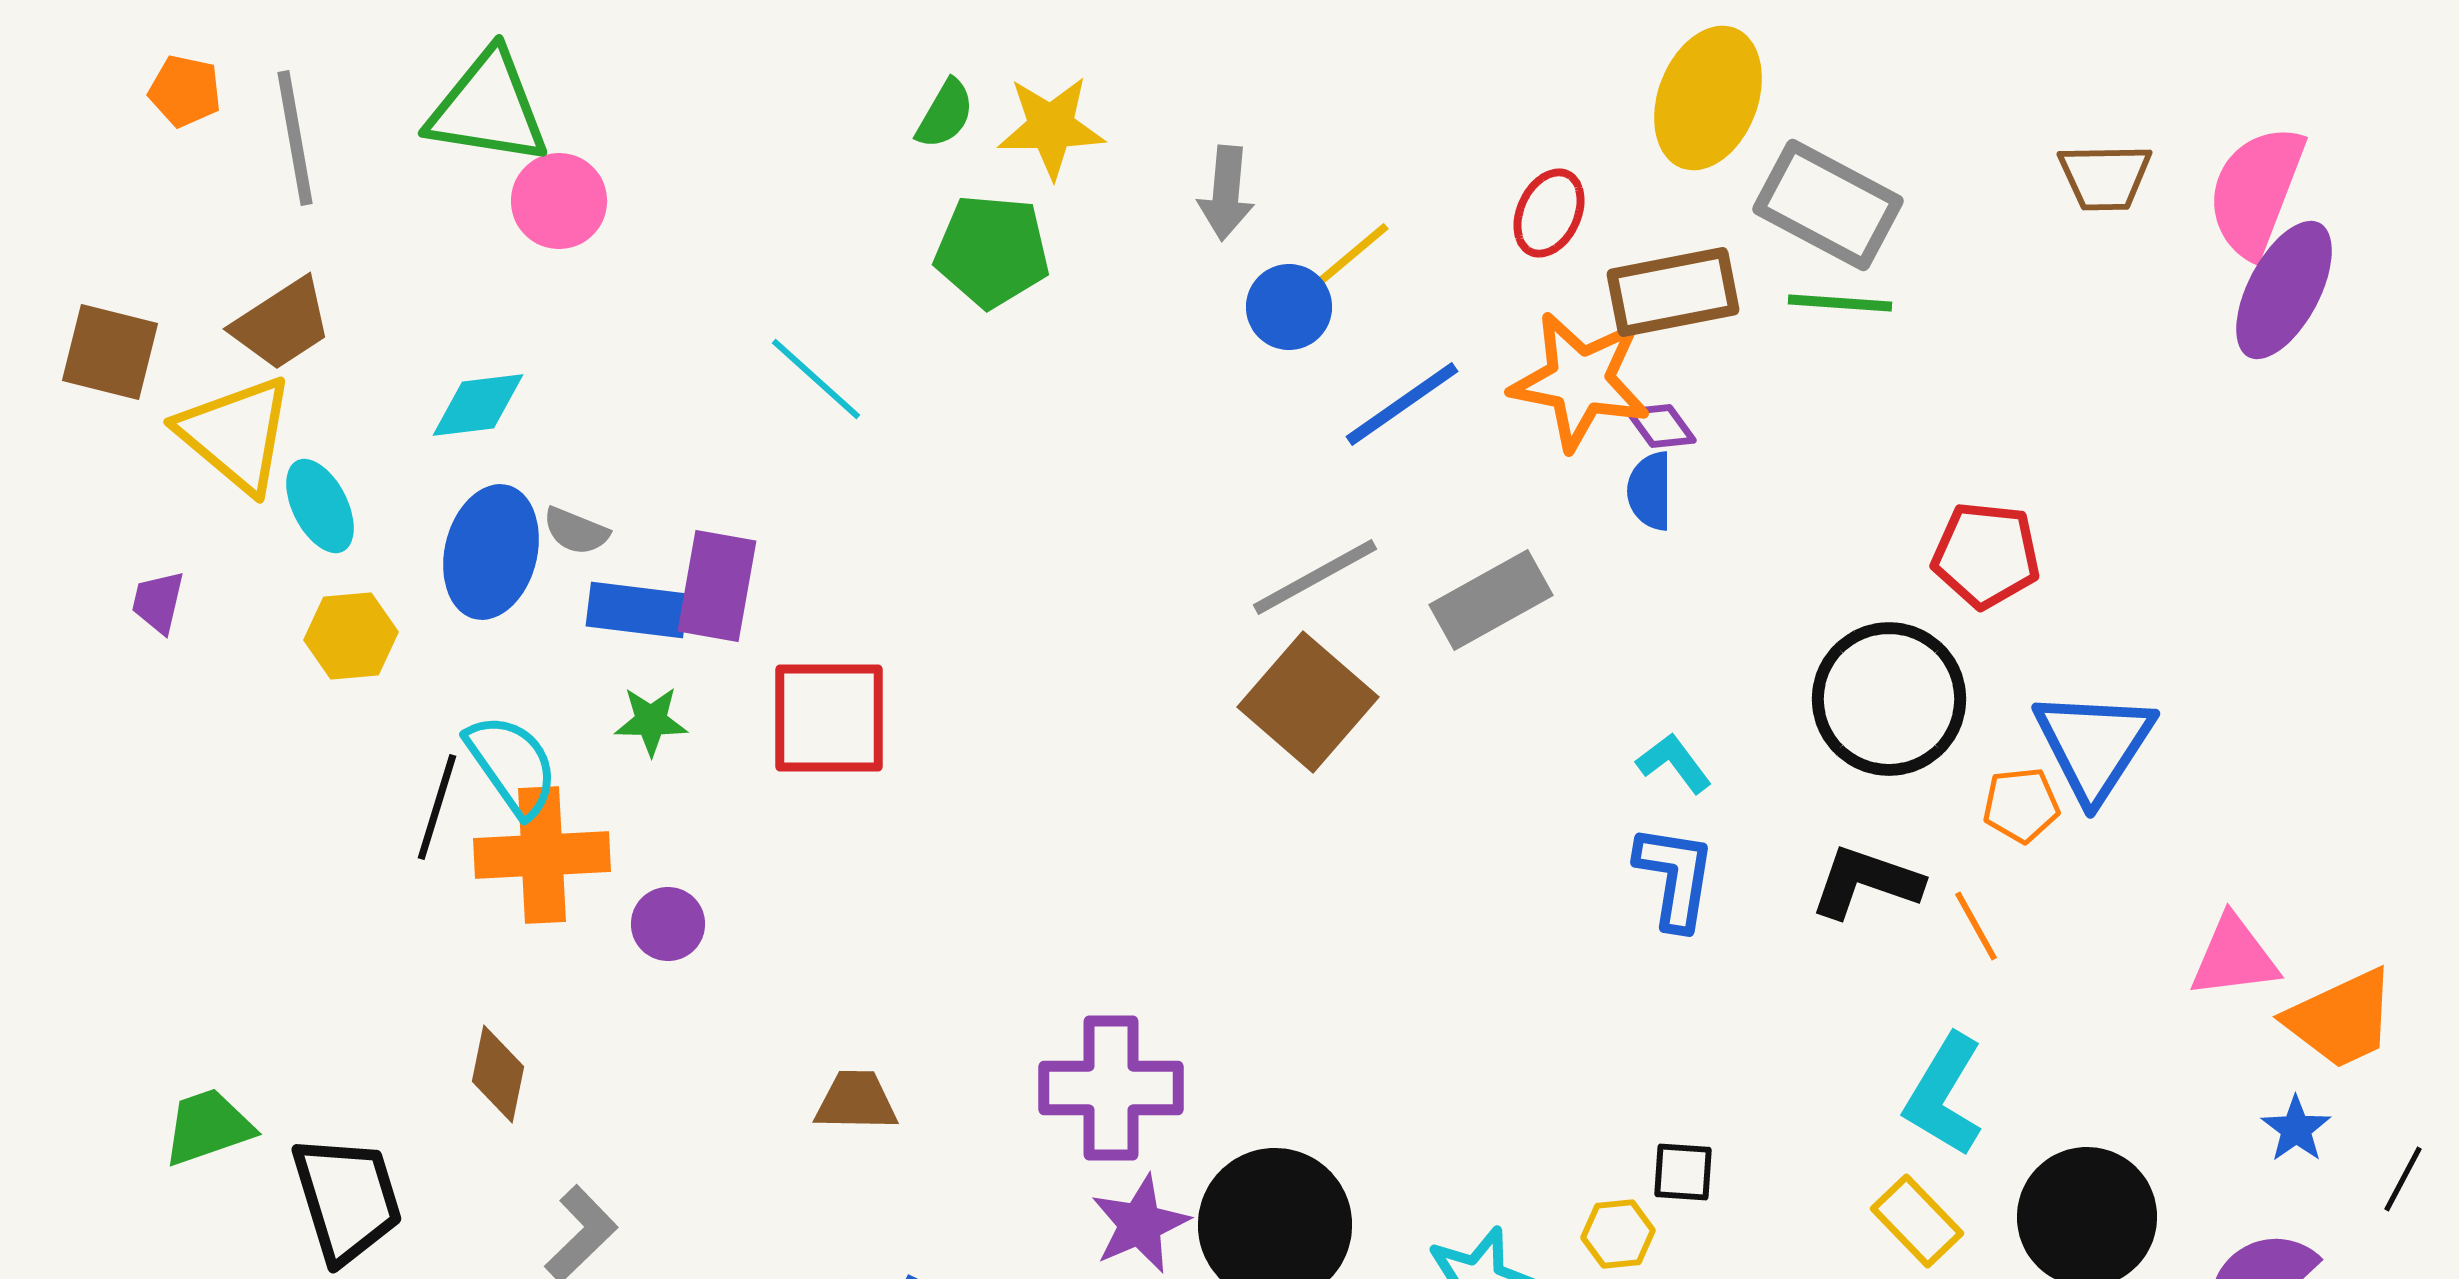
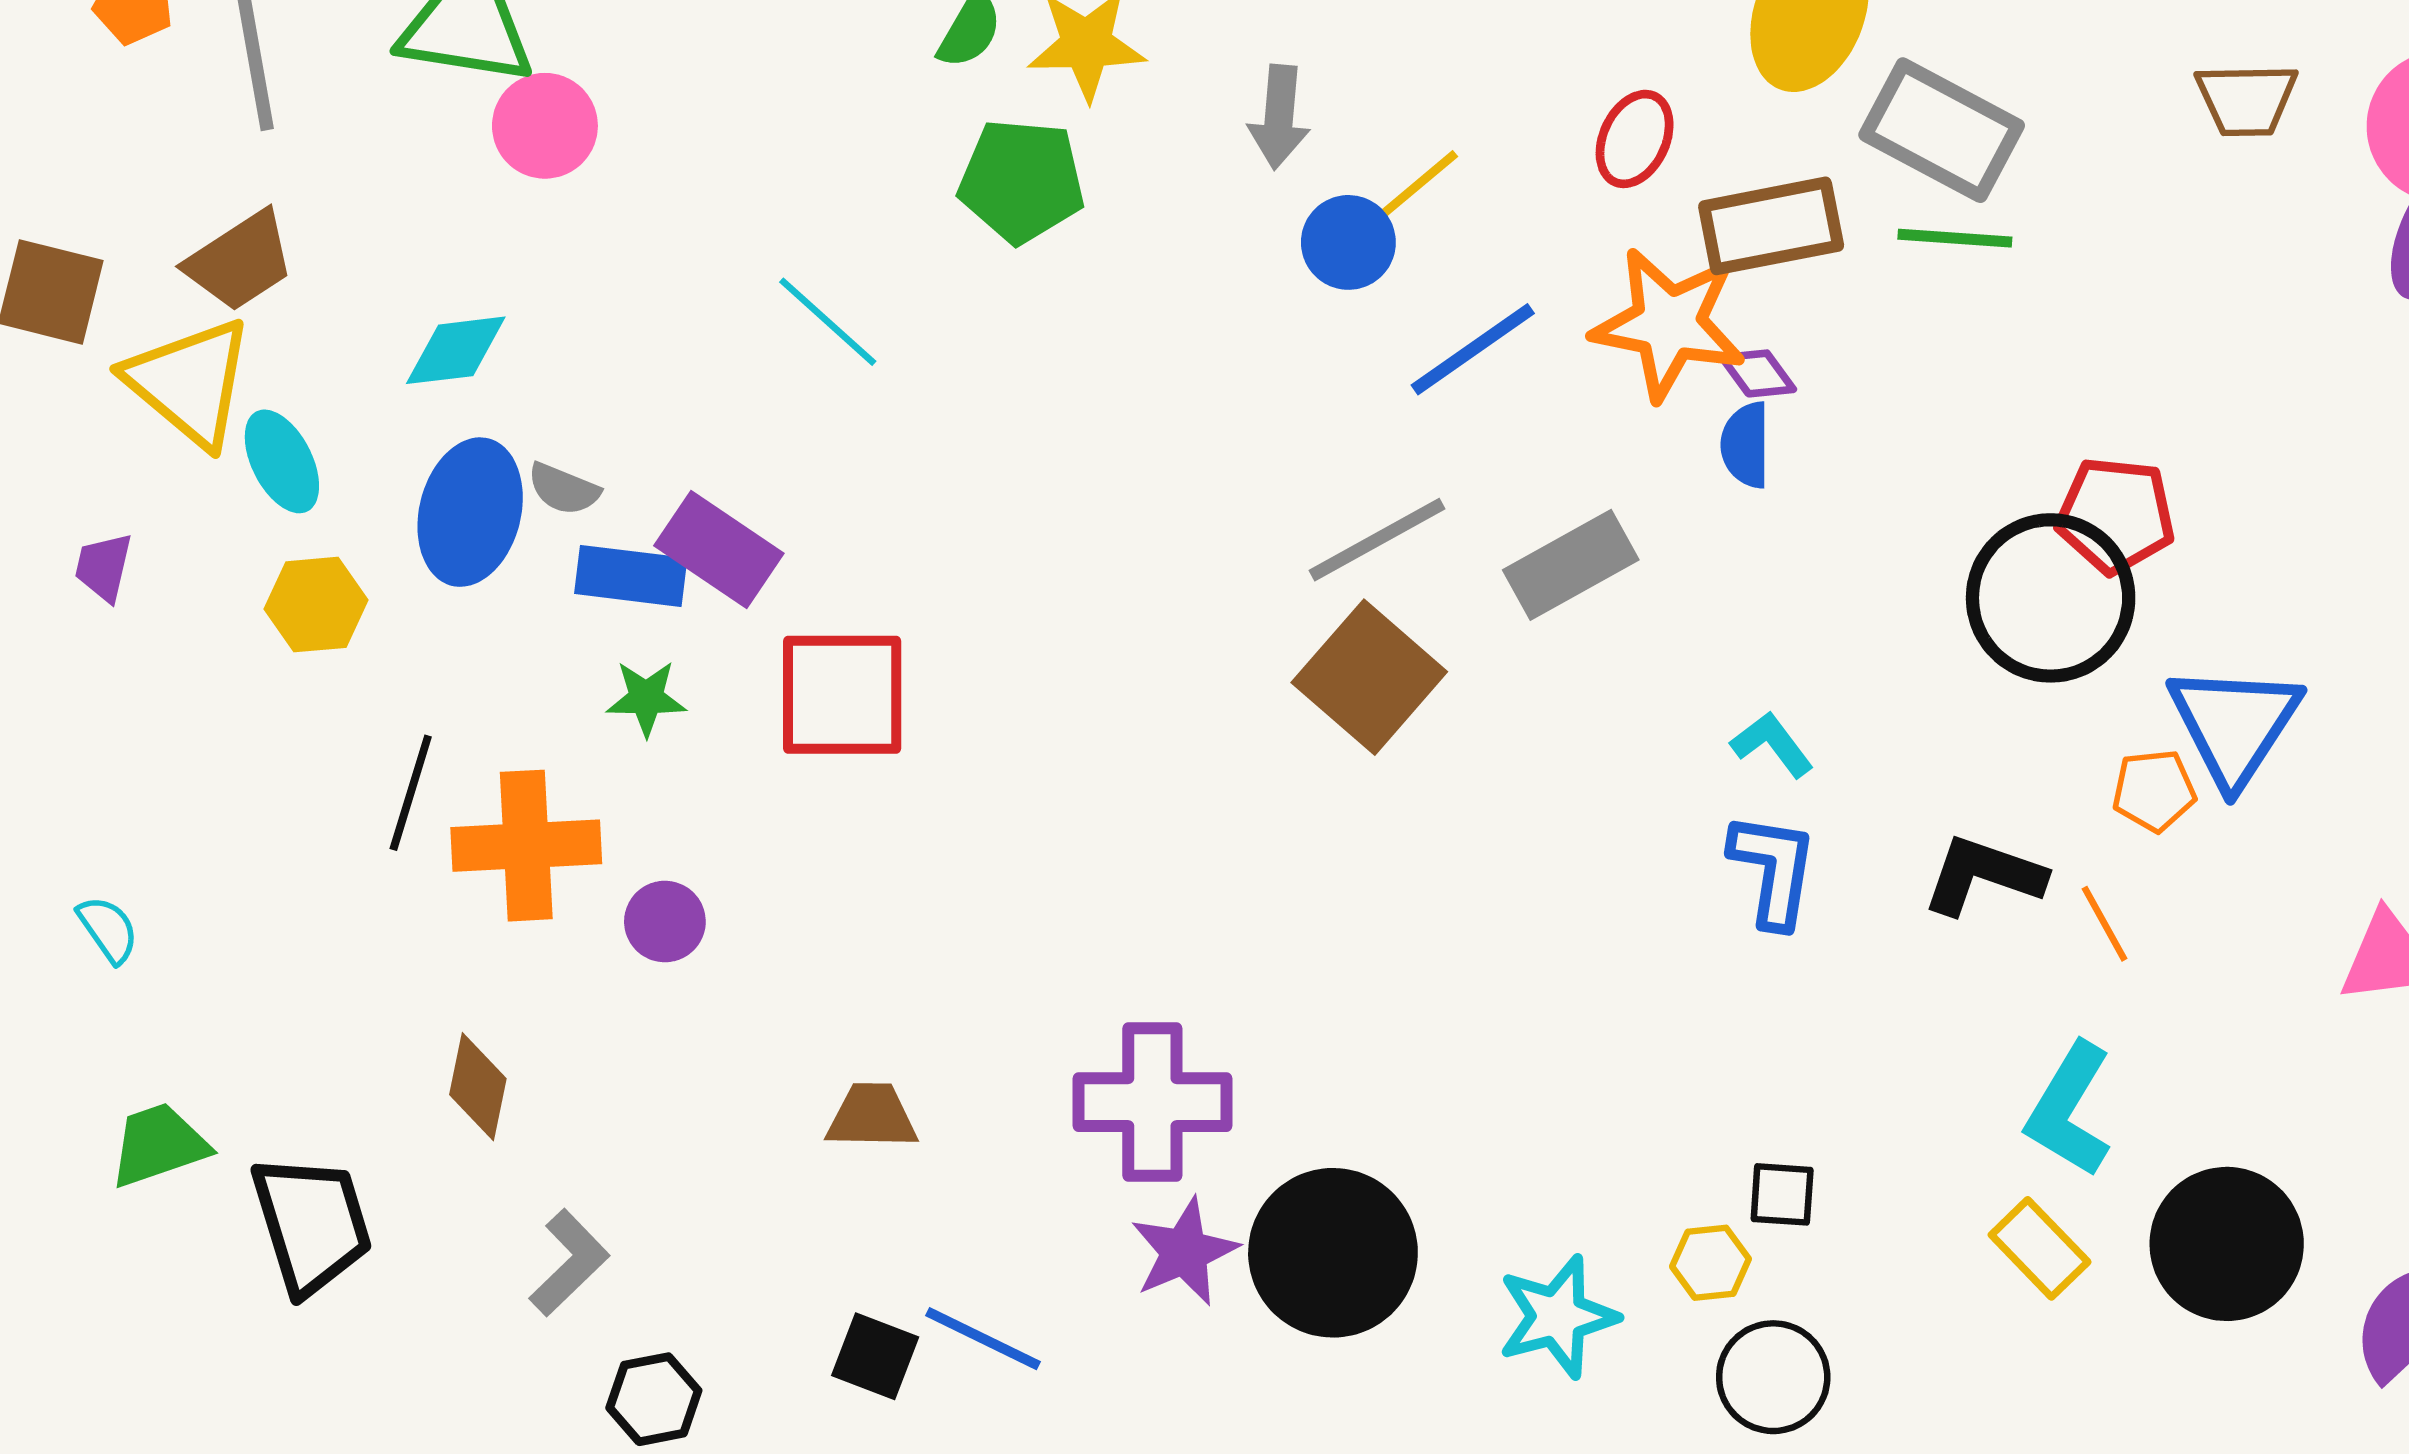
purple rectangle: (717, 586) -> (719, 550), turned -66
black circle: (1889, 699) -> (2051, 598), moved
cyan semicircle: (512, 765) -> (108, 929), moved, size x0.6

